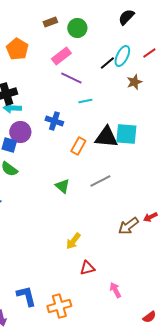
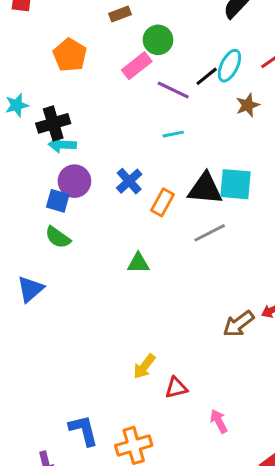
green circle: (77, 28) -> (158, 40), moved
purple line: (71, 78) -> (173, 90), moved
blue cross: (54, 121) -> (129, 181), moved, turned 30
gray line: (100, 181) -> (210, 233), moved
green triangle: (62, 186) -> (138, 263), turned -42
yellow arrow: (73, 241) -> (144, 366), moved

